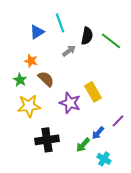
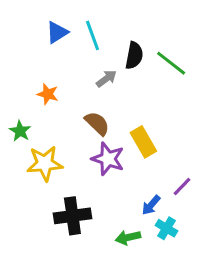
blue triangle: (37, 32) -> (57, 32), moved
brown semicircle: (46, 79) -> (97, 123), moved
green star: (20, 80) -> (20, 131), moved
green arrow: (83, 145) -> (128, 237), moved, turned 35
cyan cross: (104, 159) -> (167, 228), moved

